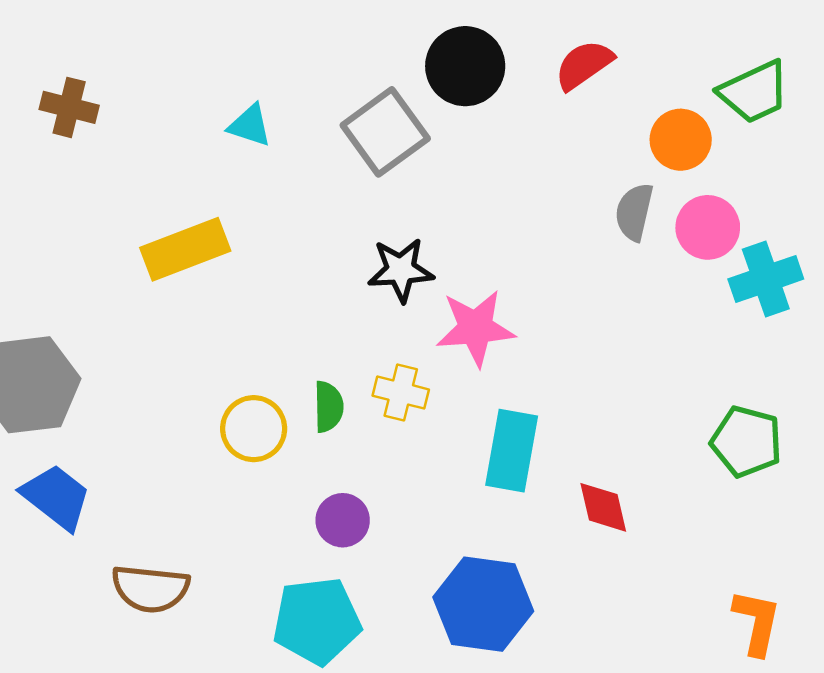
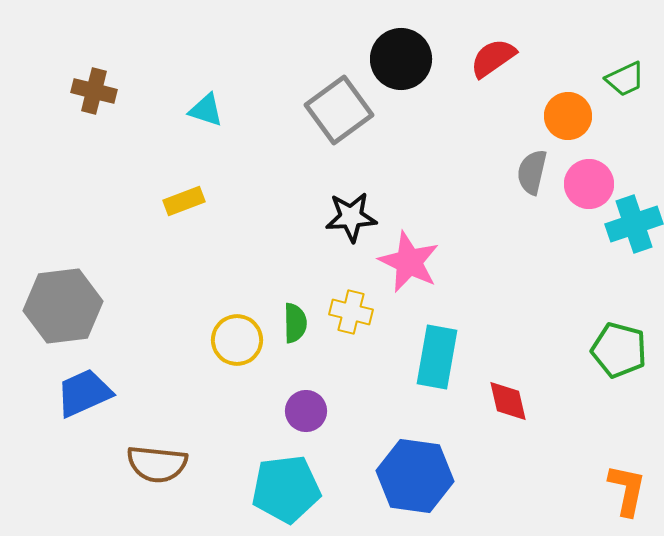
green trapezoid: (754, 92) -> (625, 79), size x0.7
cyan triangle: (250, 125) -> (206, 110), moved
yellow rectangle: (185, 249) -> (184, 201), size x0.6
pink star: (476, 328) -> (409, 262), turned 30
blue trapezoid: (56, 497) -> (84, 393), turned -62

